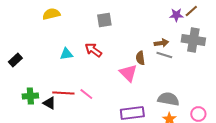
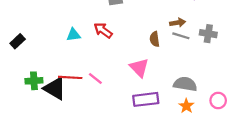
gray cross: (193, 40) -> (208, 34), moved, size x0.7
pink triangle: (128, 73) -> (139, 68), moved
black triangle: (49, 103) -> (55, 88), size x1.6

